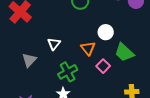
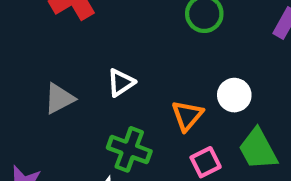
green cross: (68, 72) -> (129, 149), turned 30

